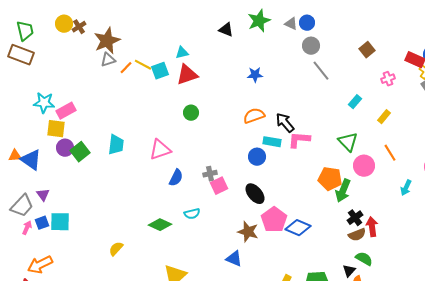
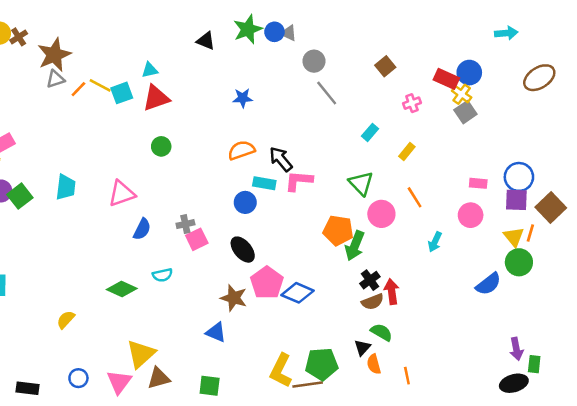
blue circle: (307, 23) -> (274, 32), moved

